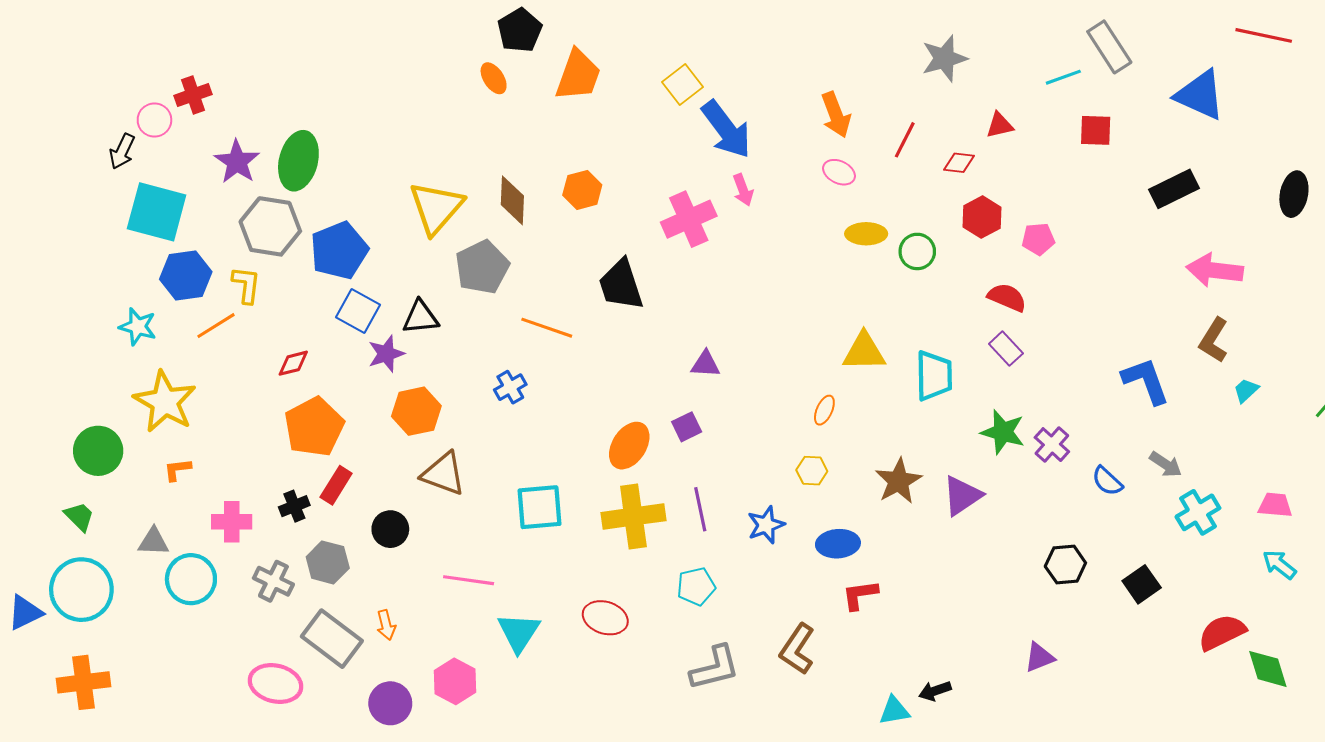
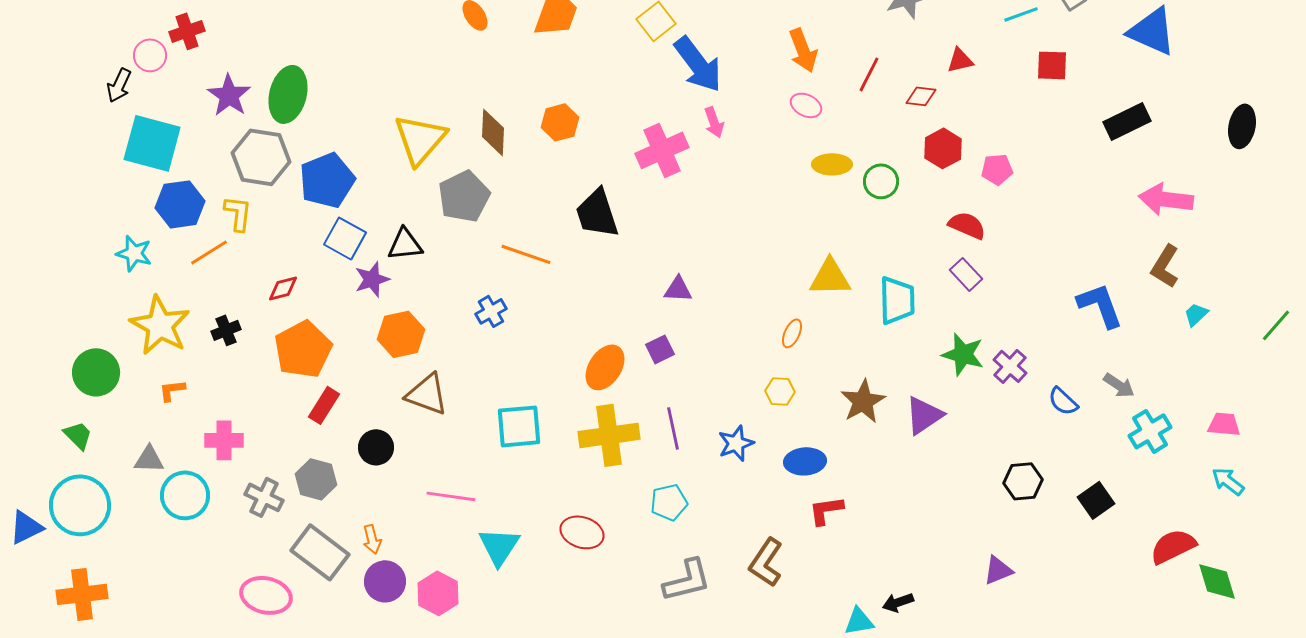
black cross: (294, 506) -> (226, 330), moved
purple circle: (390, 703) -> (385, 581), moved

